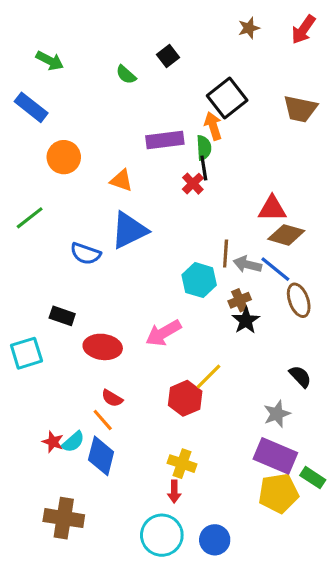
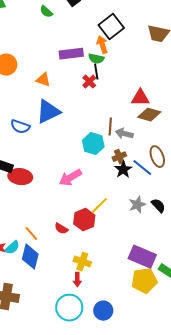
green semicircle: (204, 148) -> (96, 59), turned 105
blue line: (275, 269) -> (142, 168), moved
red ellipse: (103, 347) -> (20, 177), moved
red semicircle: (112, 398) -> (61, 229), moved
gray star: (277, 414) -> (137, 205), moved

